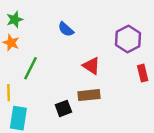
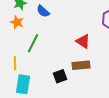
blue semicircle: (66, 29) -> (43, 11), moved

